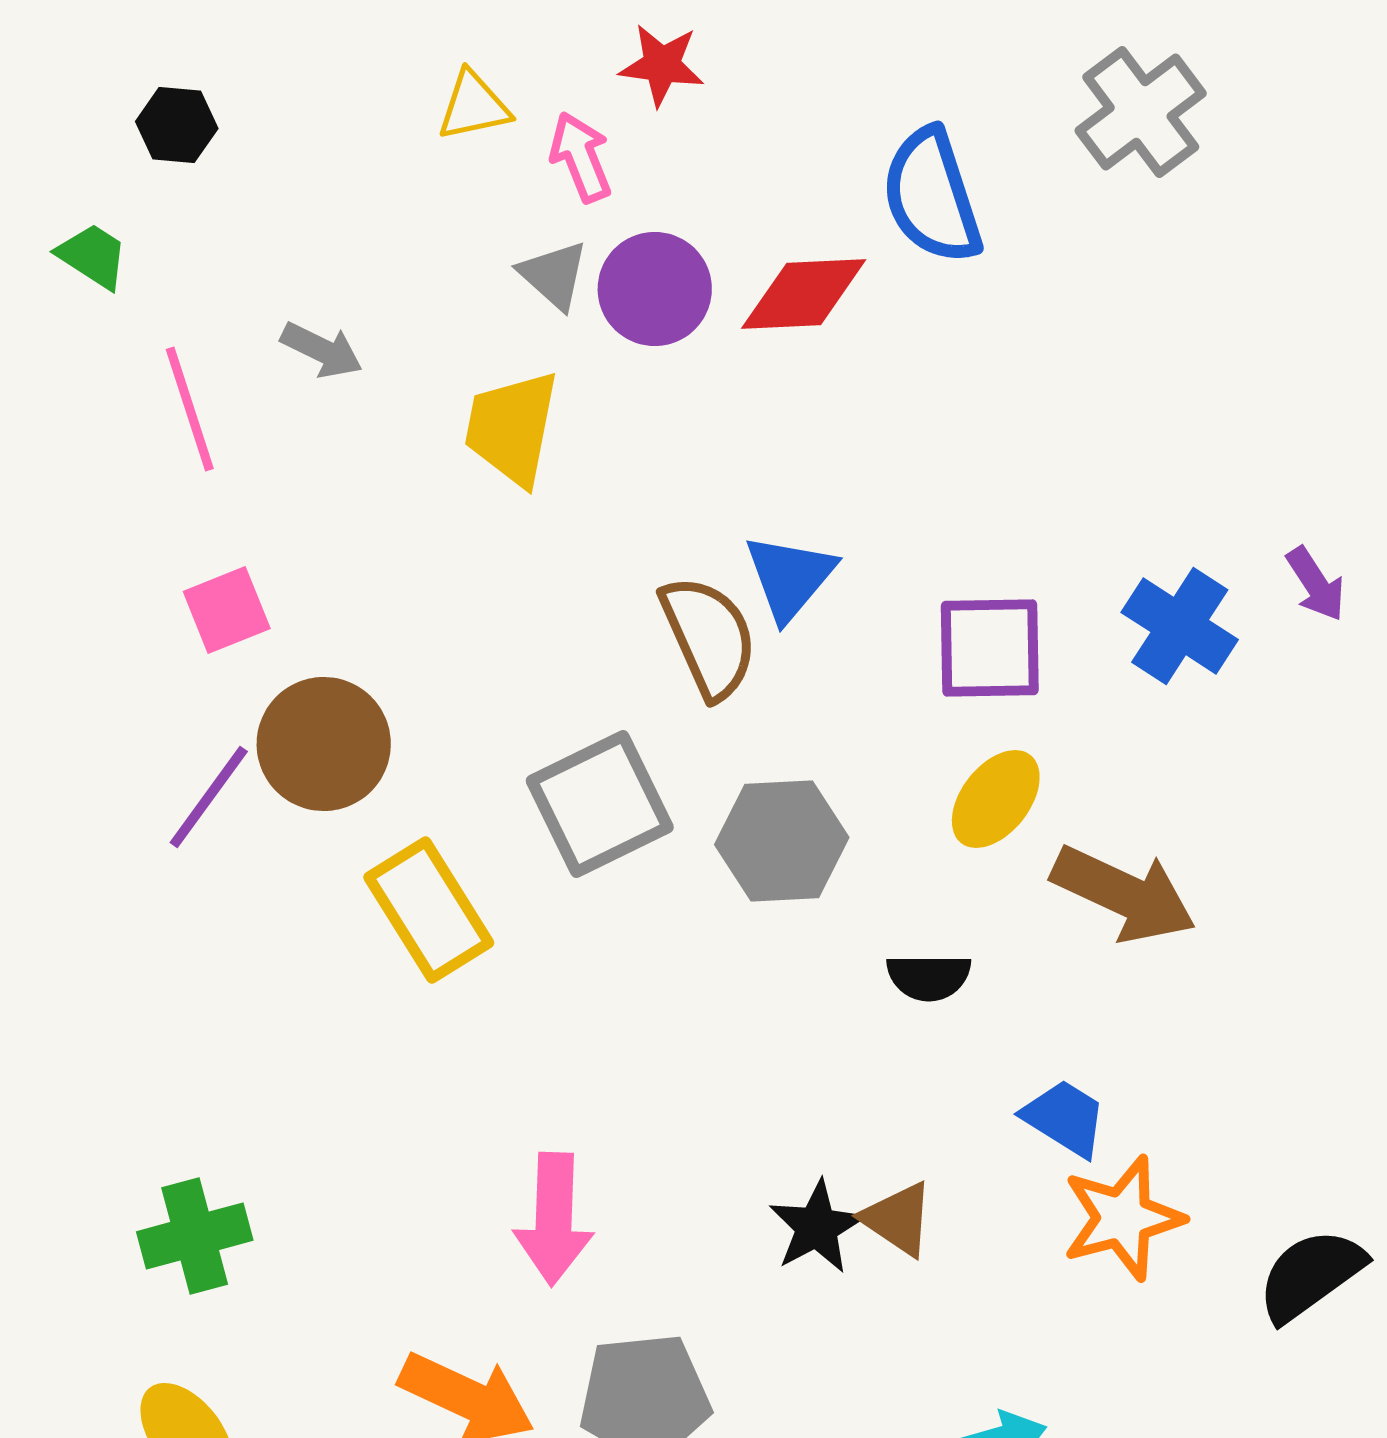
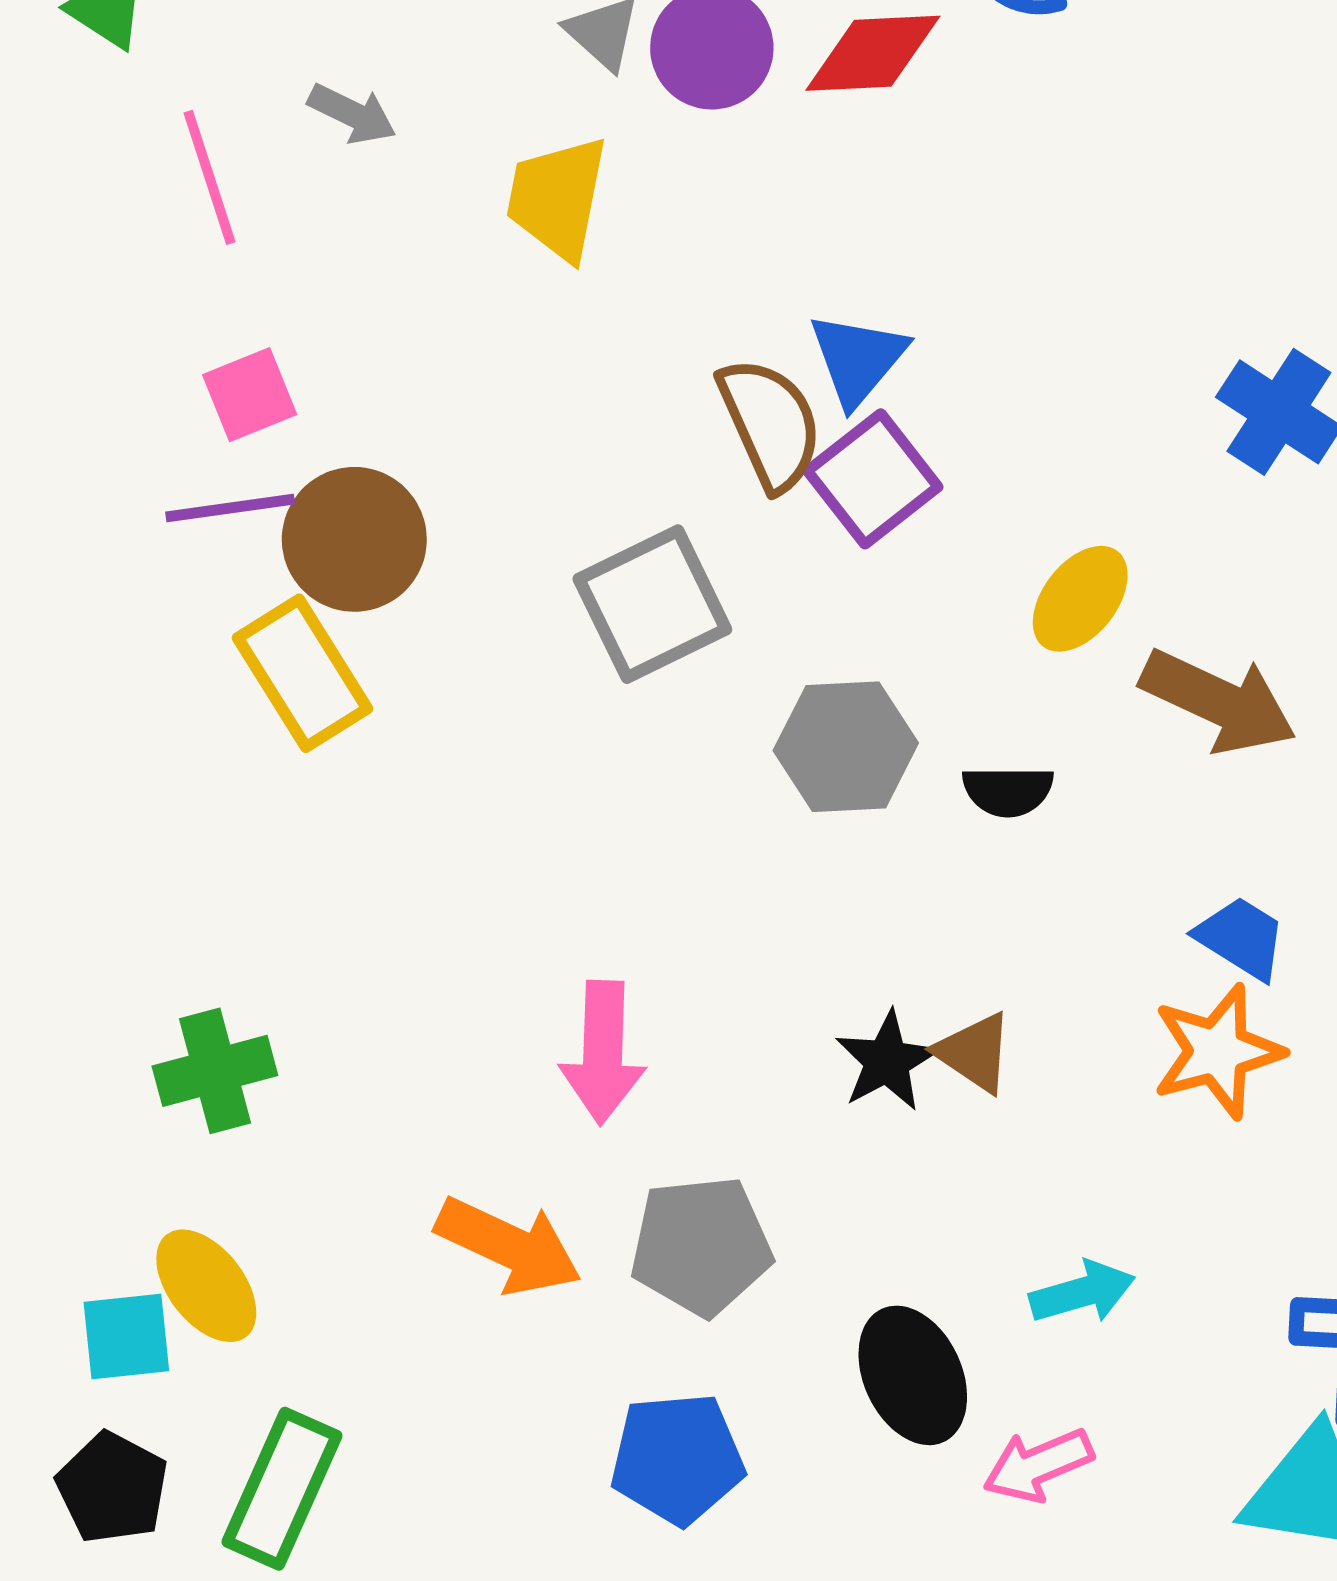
purple square: (990, 648) -> (873, 479), moved, turned -37
purple line: (209, 797) -> (230, 508), moved, turned 46
gray hexagon: (782, 841) -> (846, 747), moved
yellow rectangle: (429, 910) -> (302, 673), moved
blue trapezoid: (1065, 1118) -> (1241, 938), moved

